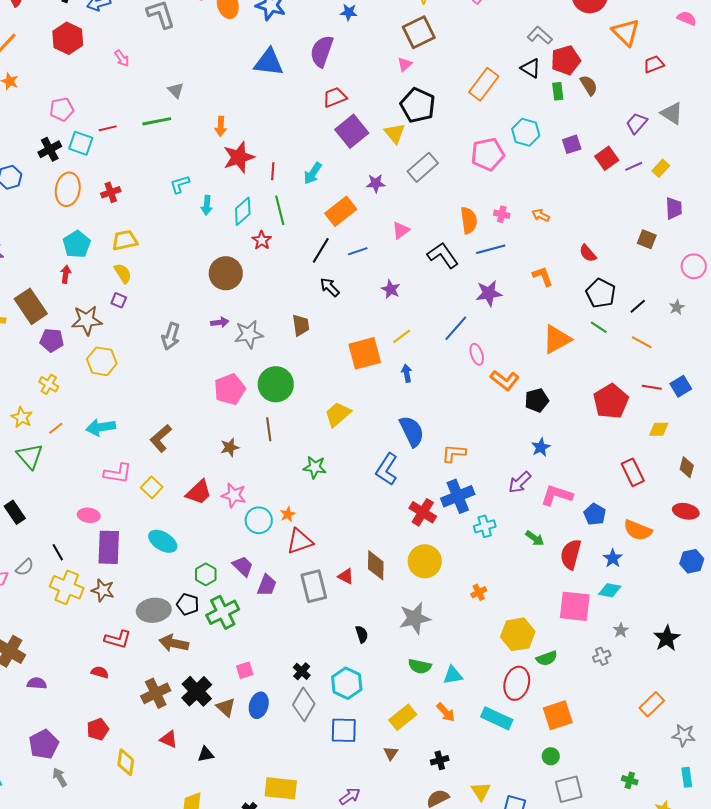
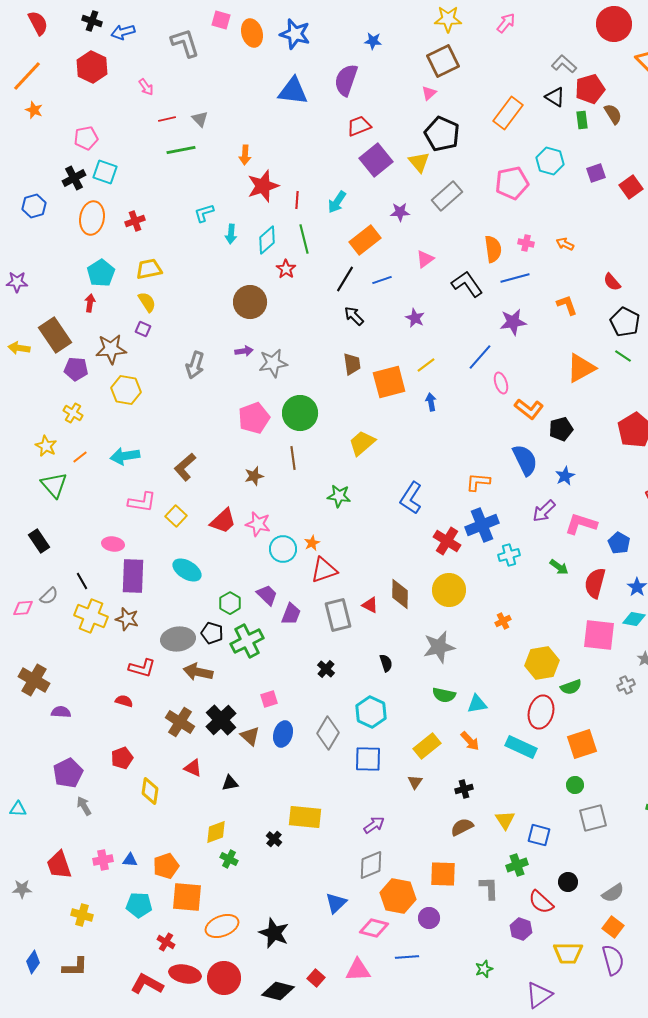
red line: (108, 128) -> (167, 119), moved
brown trapezoid: (301, 325) -> (352, 364), moved
blue semicircle: (412, 431) -> (525, 460), moved
black cross: (302, 671) -> (326, 669), moved
brown cross: (156, 693) -> (180, 722), turned -32

